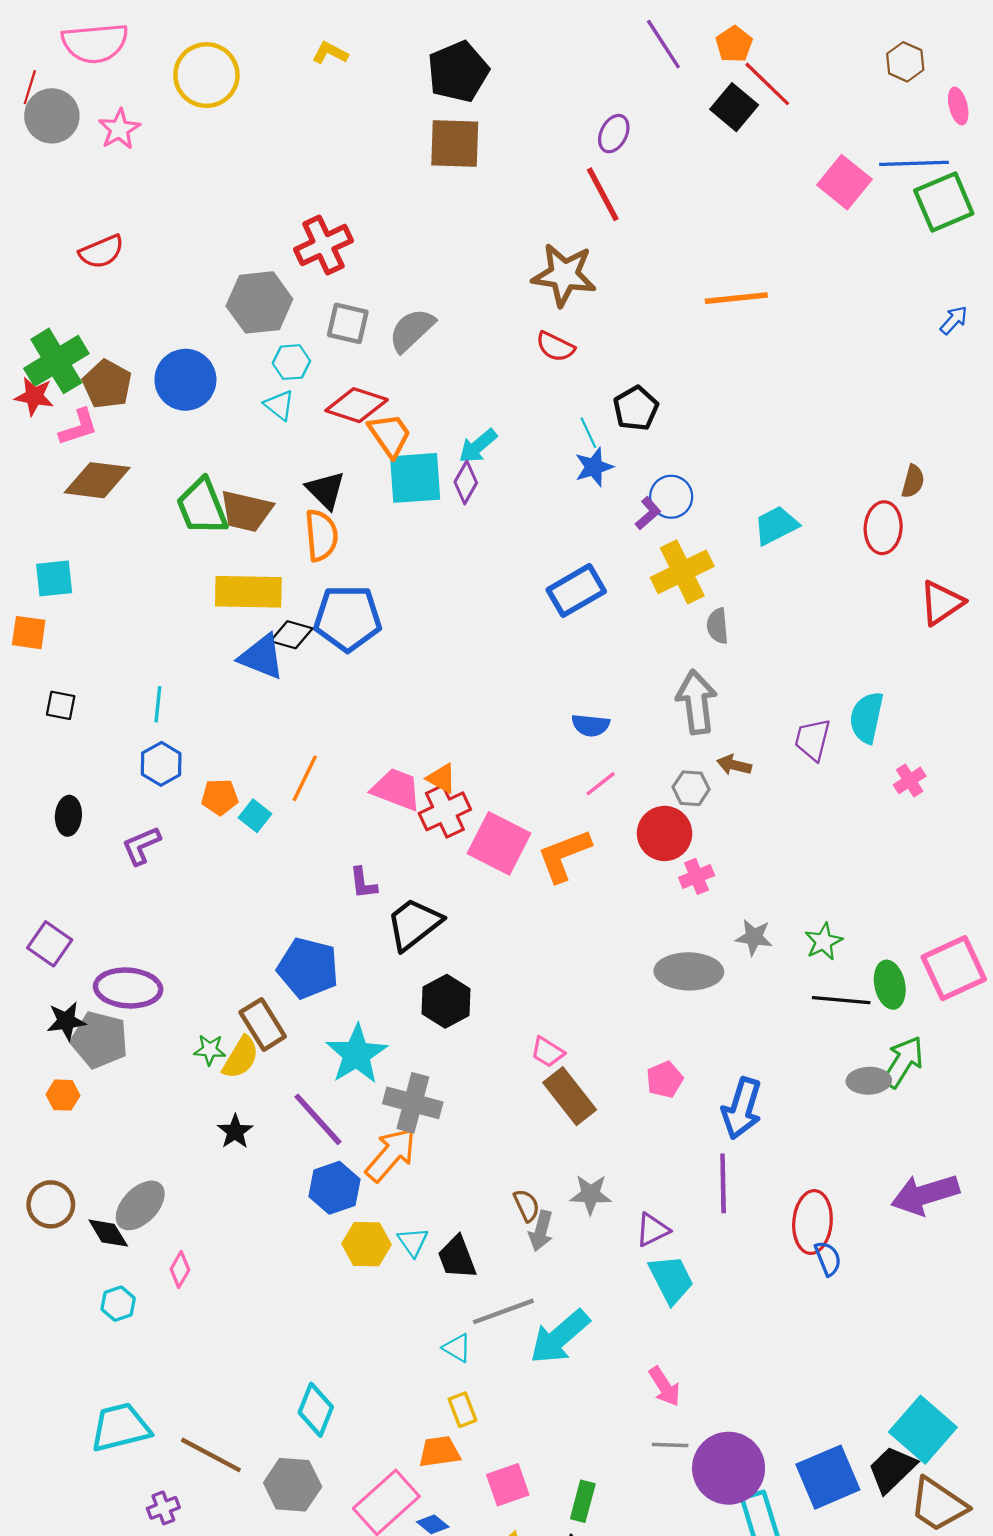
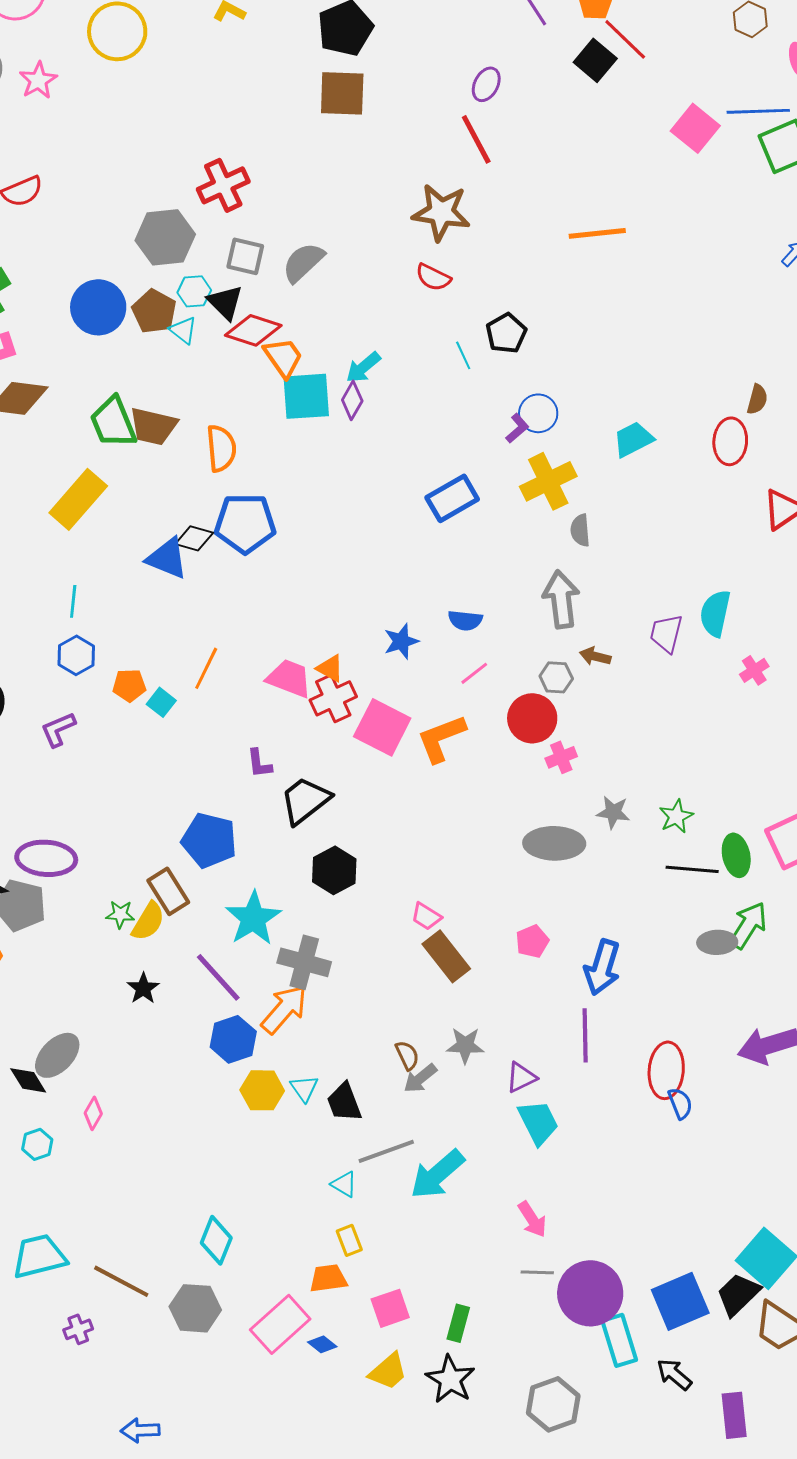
brown pentagon: (107, 384) -> (154, 311), moved
blue star: (594, 467) -> (401, 641), moved
black triangle: (326, 490) -> (225, 302), moved
yellow rectangle: (248, 592) -> (78, 499), moved, turned -50
gray arrow: (541, 1231) -> (420, 1078), turned 36

